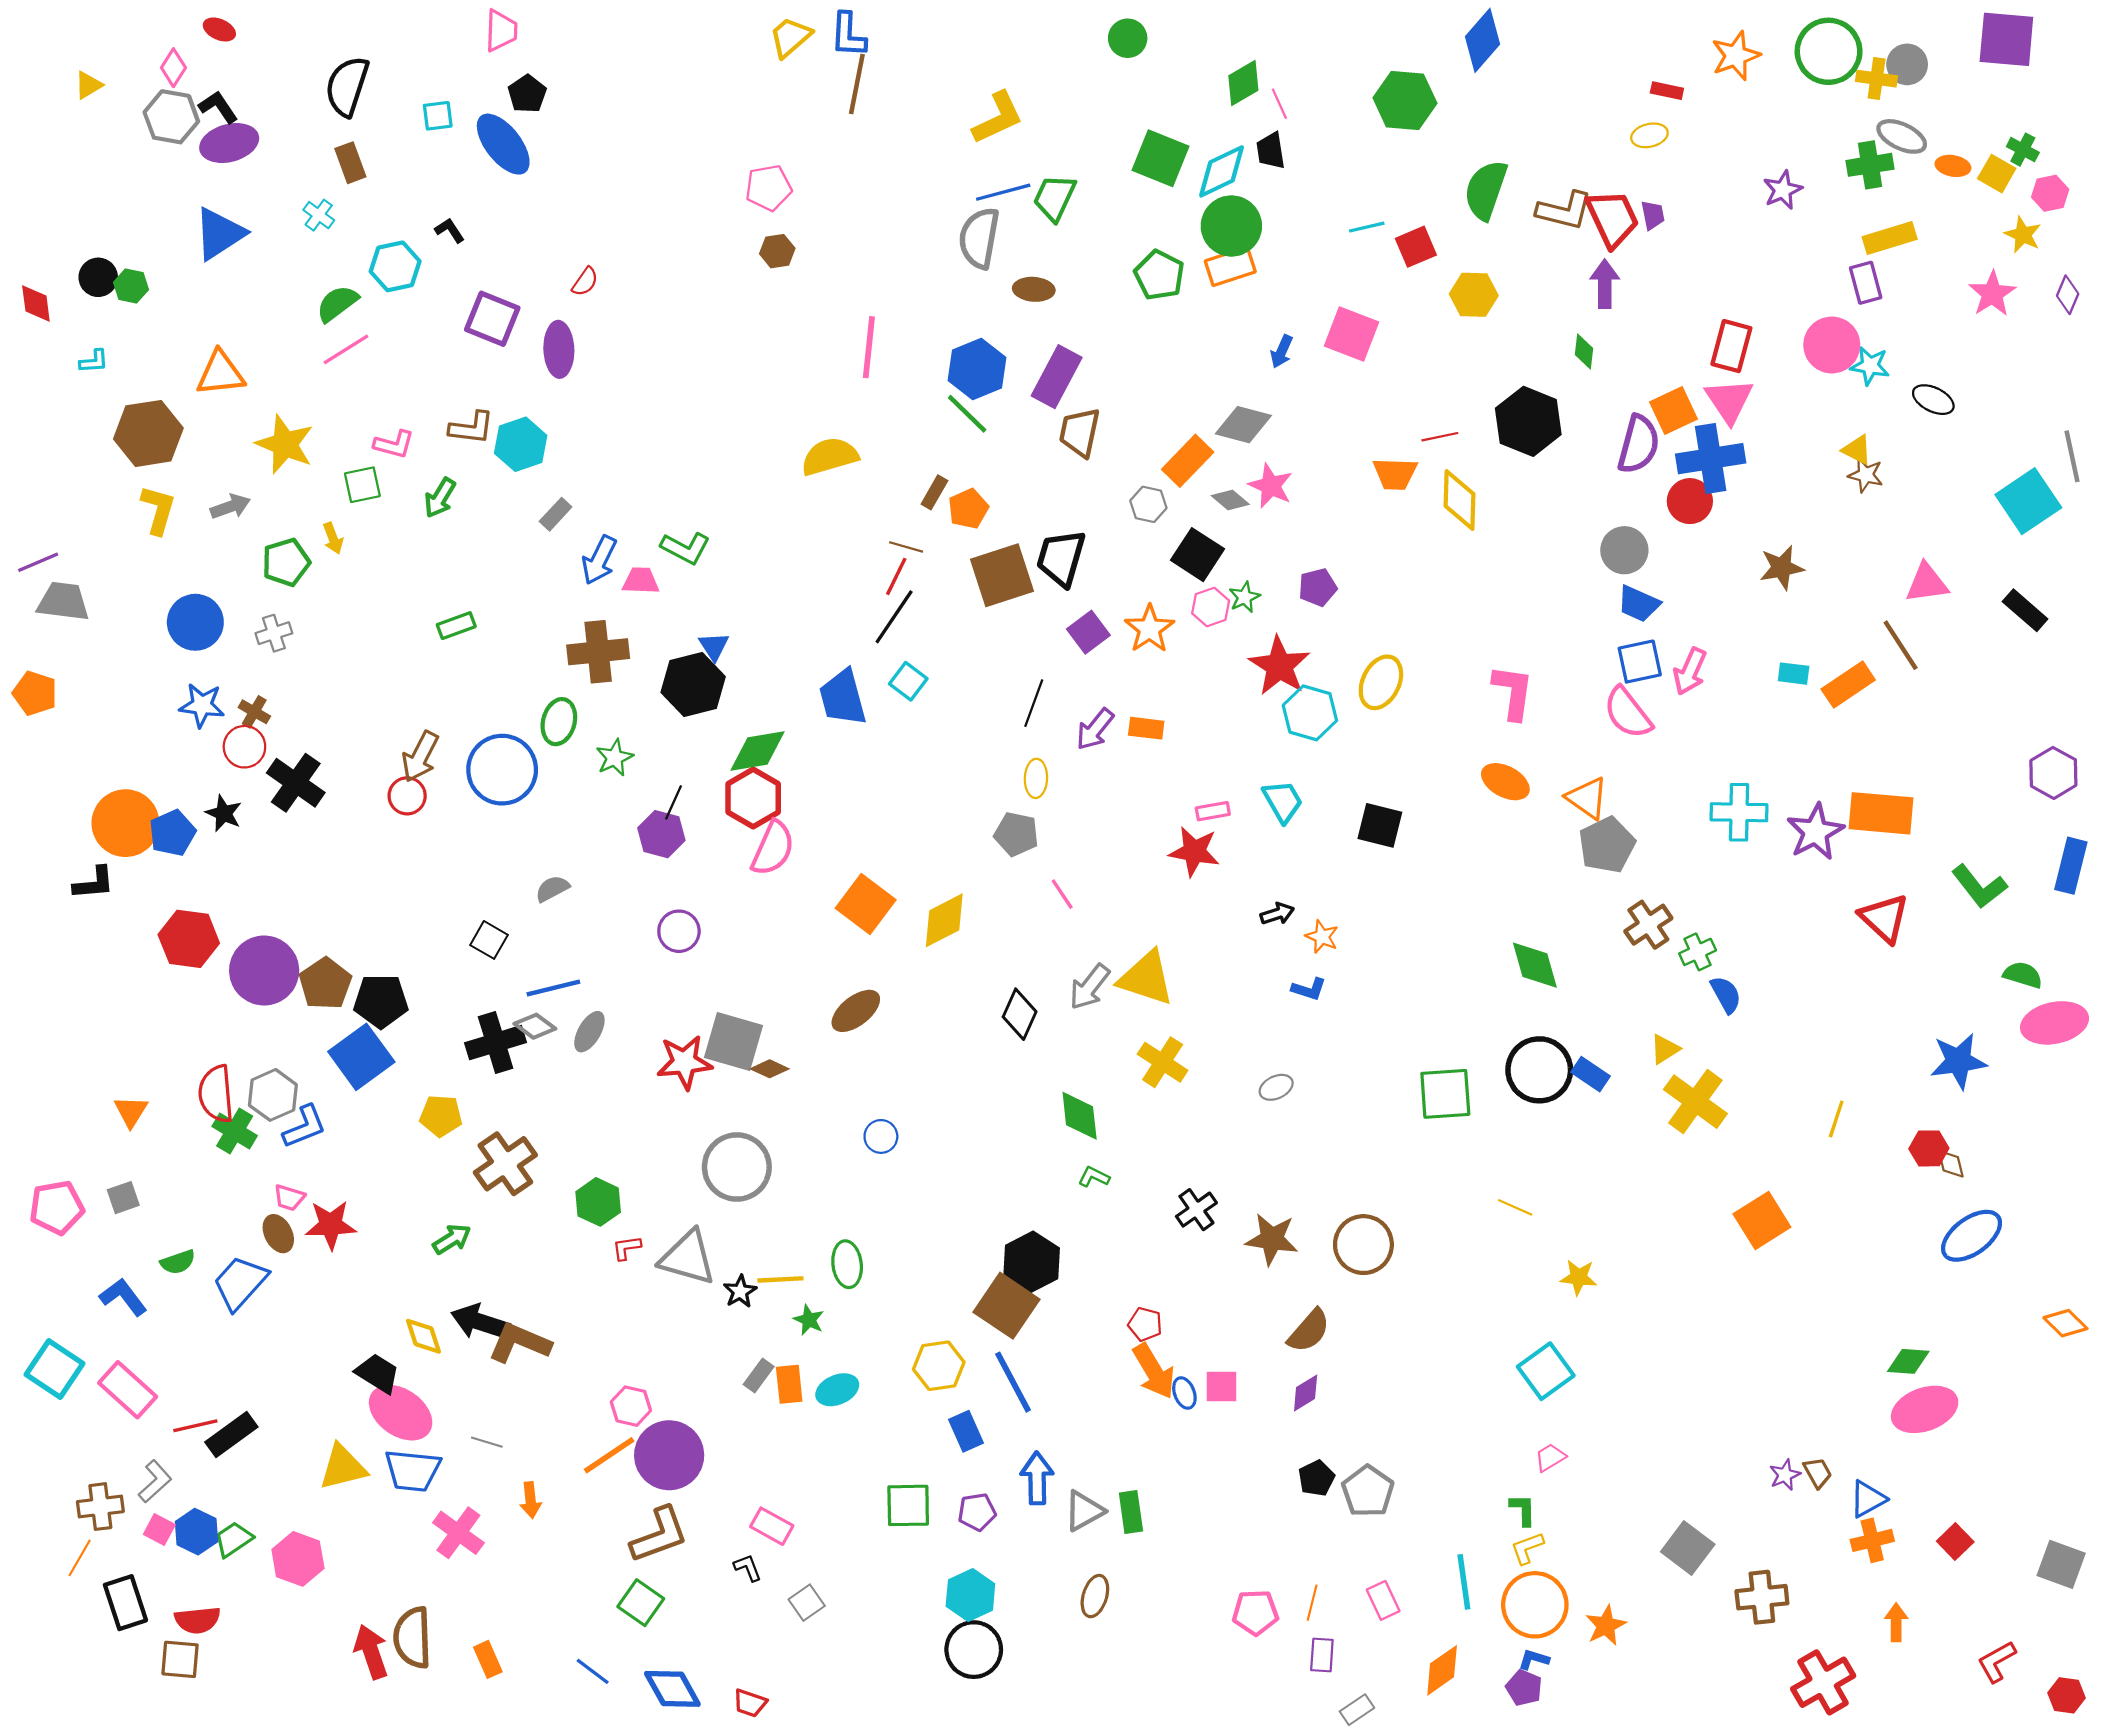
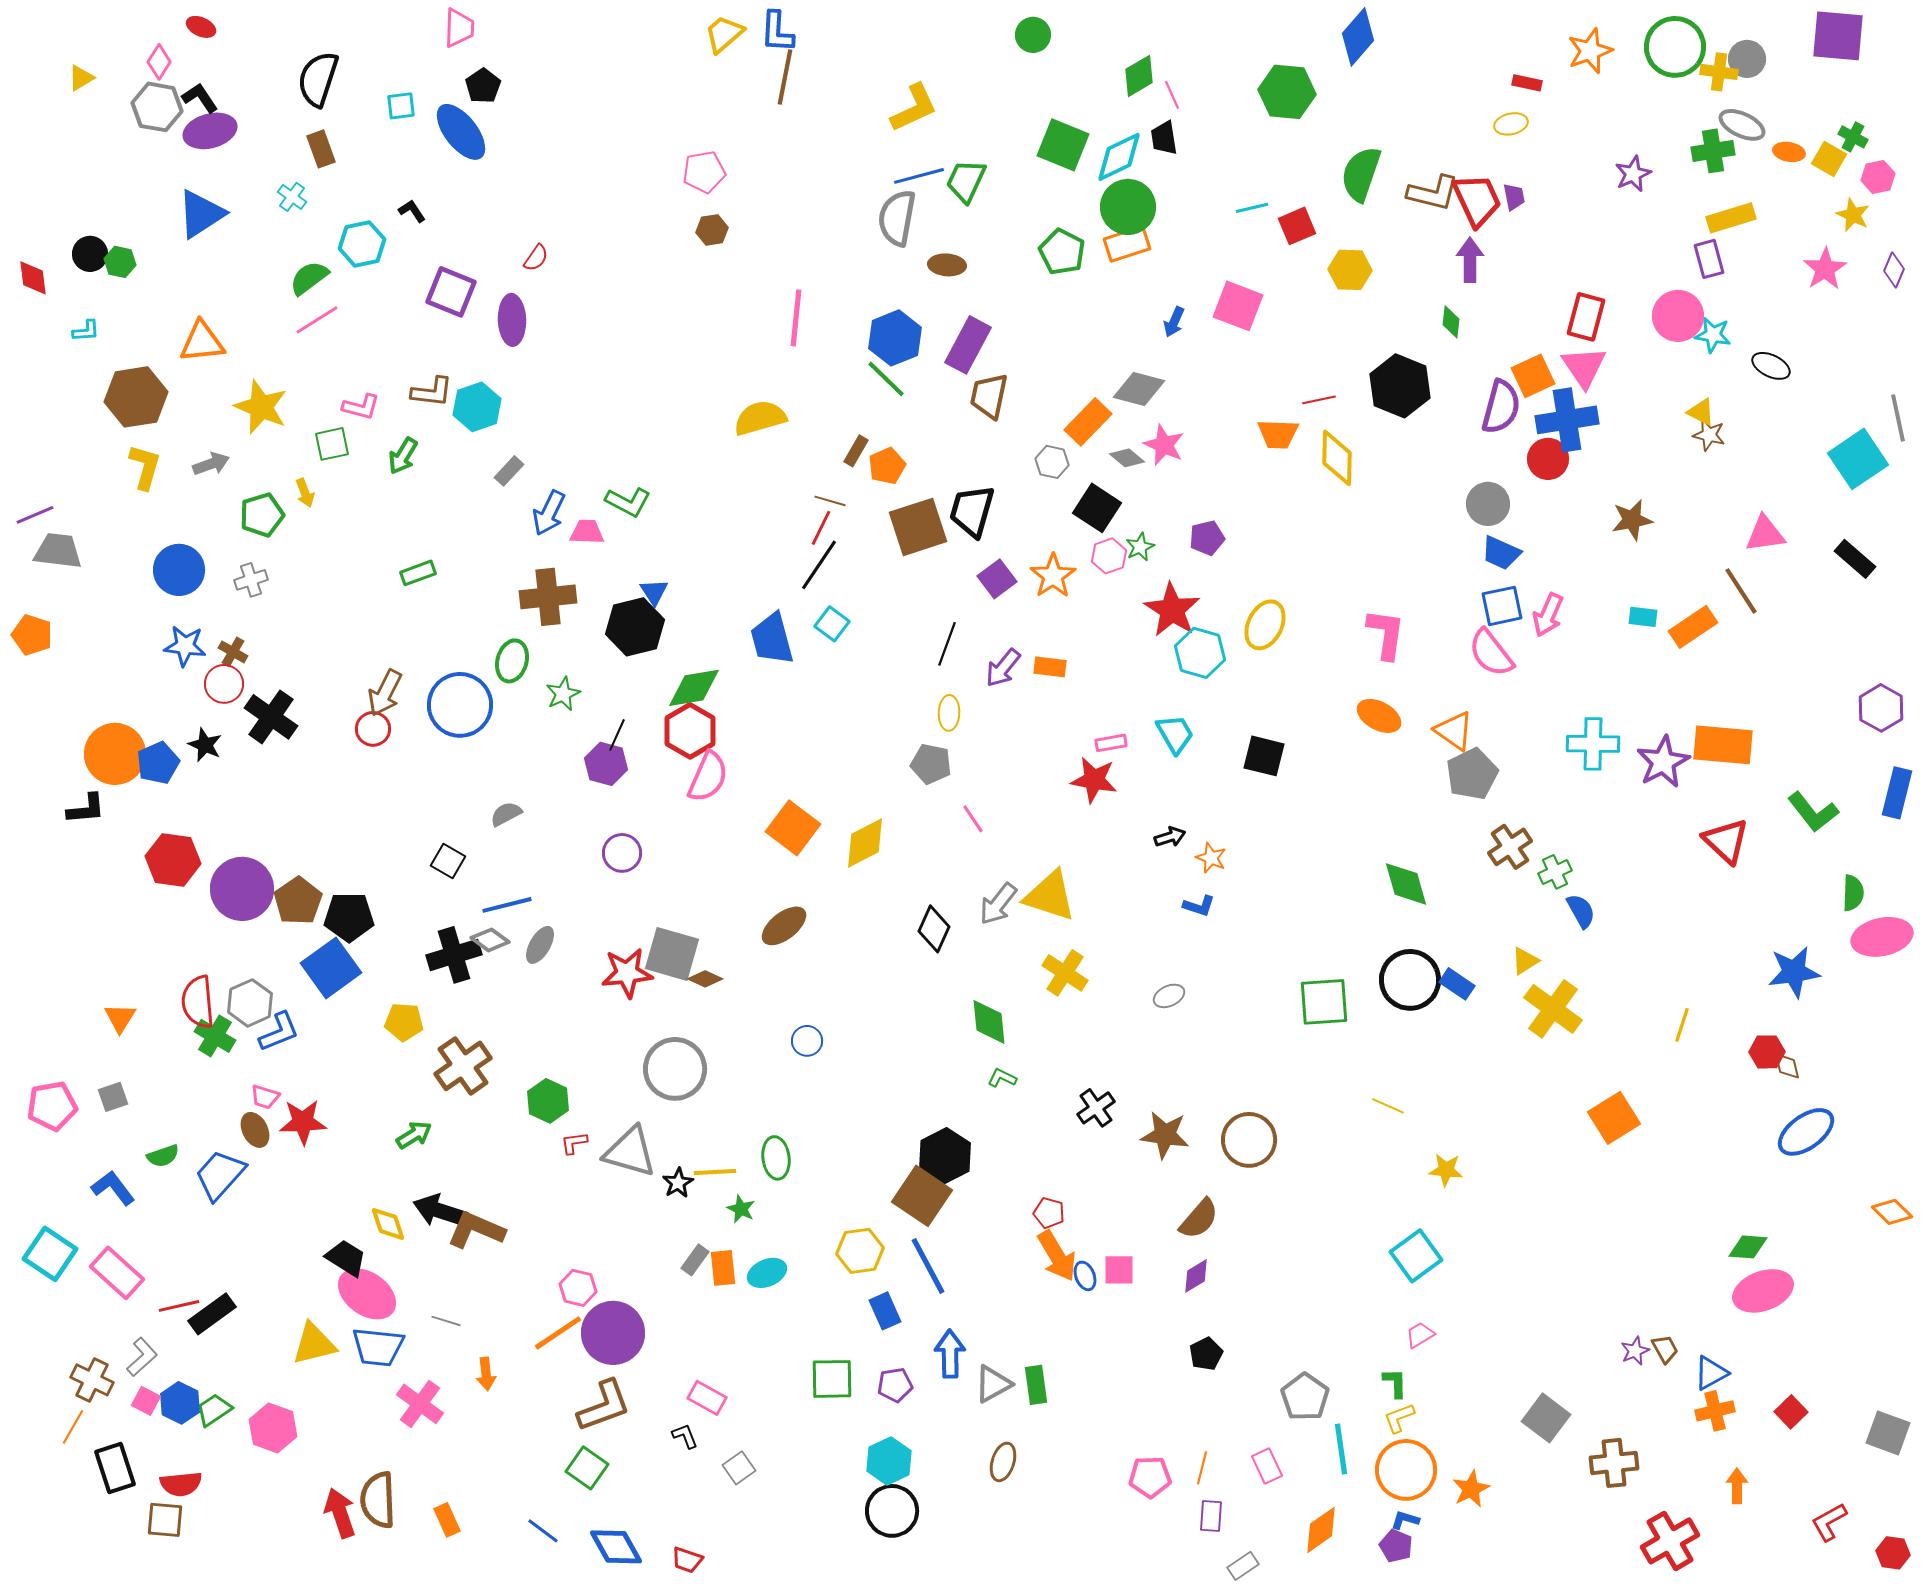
green semicircle: (2023, 975) -> (1853, 893), turned 75
gray pentagon: (1368, 1491) -> (1305, 1397), moved
brown cross: (100, 1507) -> (92, 1380), turned 33

